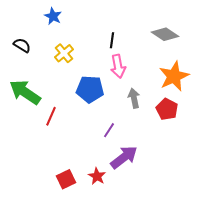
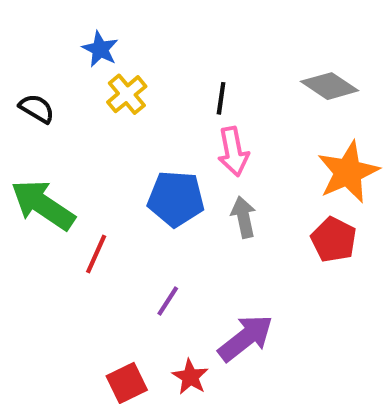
yellow cross: (64, 53) -> (127, 94), moved
gray arrow: (134, 98) -> (244, 217), moved
purple line: (109, 130) -> (168, 301), moved

